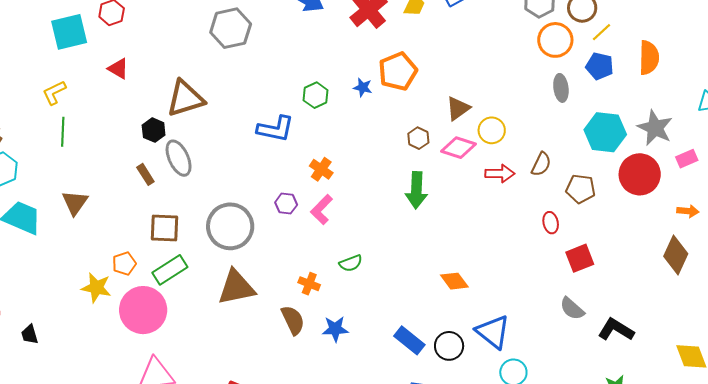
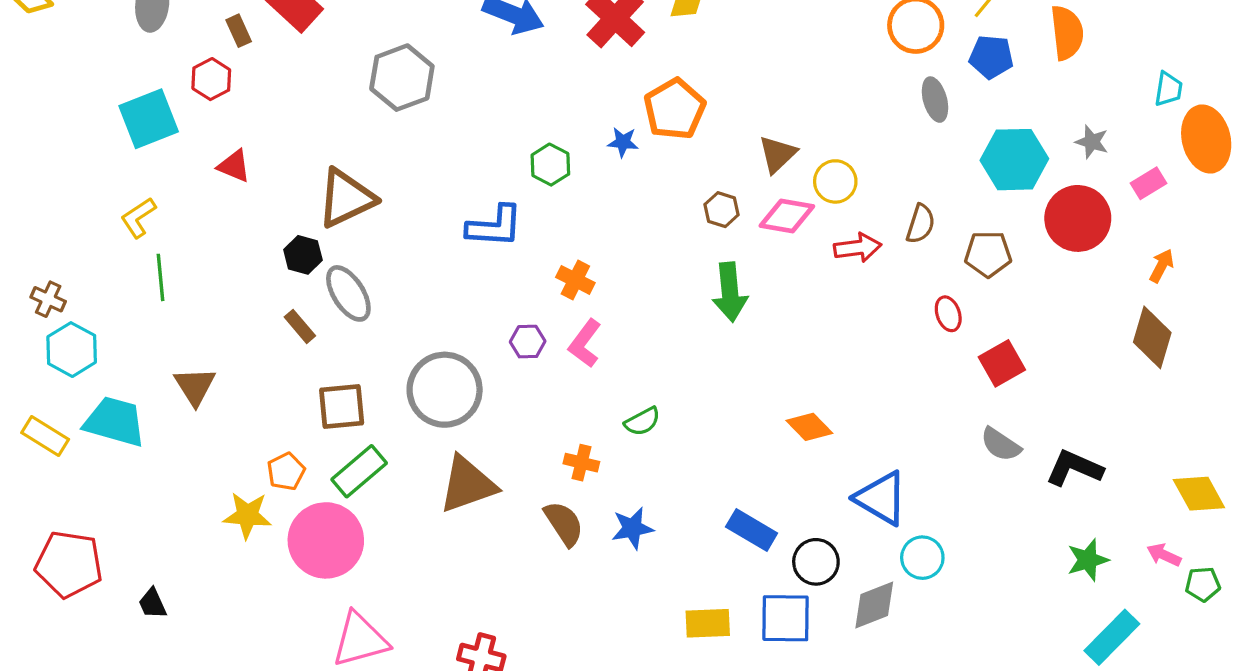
gray star: (655, 128) -> (1092, 142), size x0.6
orange arrow: (688, 211) -> (1162, 266), turned -60
black circle: (449, 346) -> (816, 562), moved

